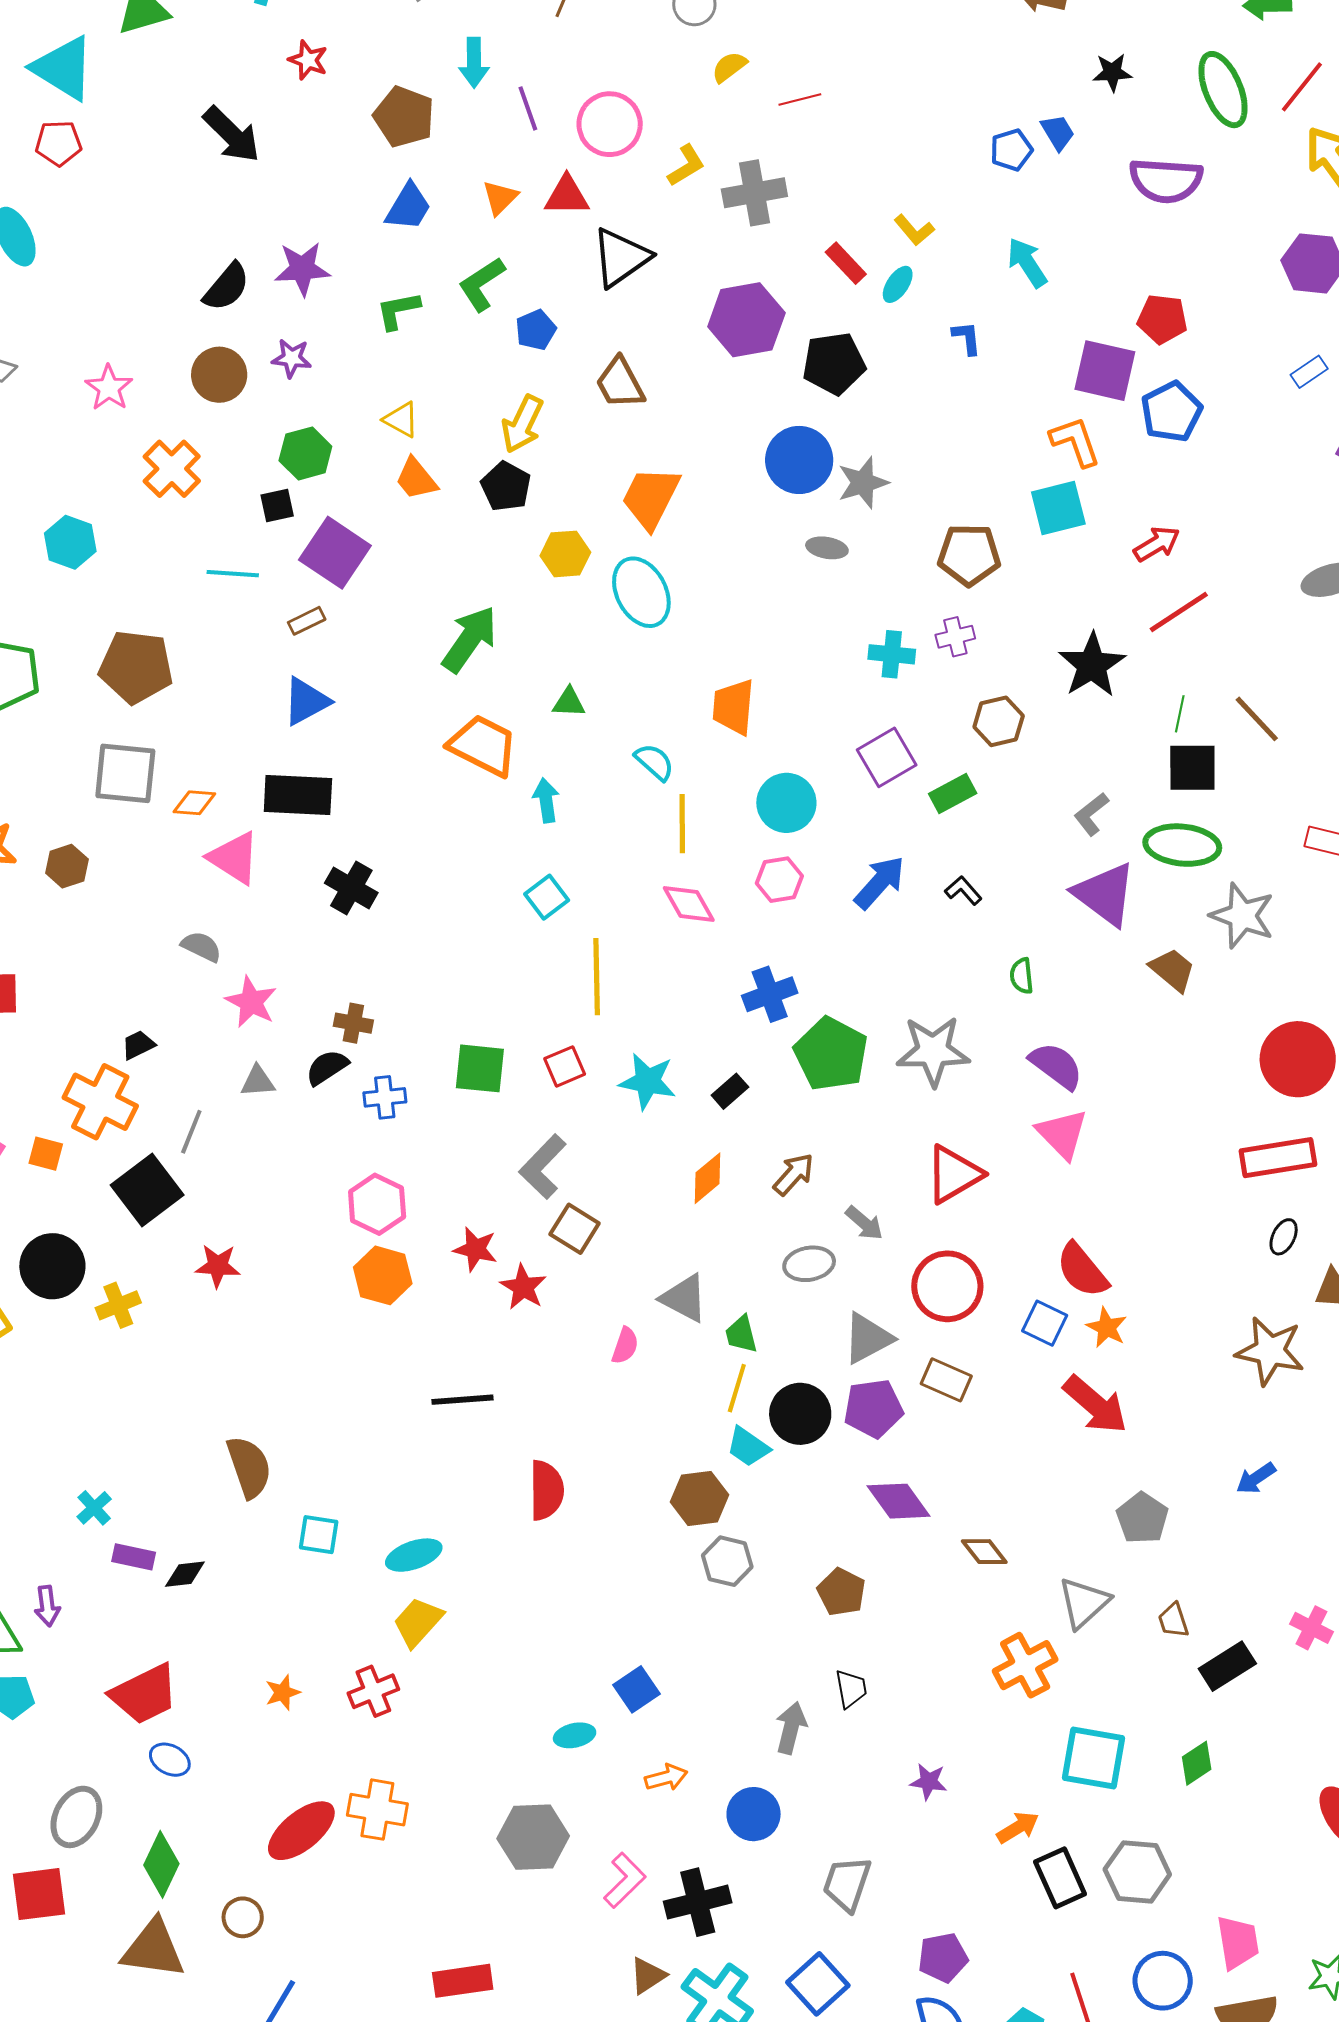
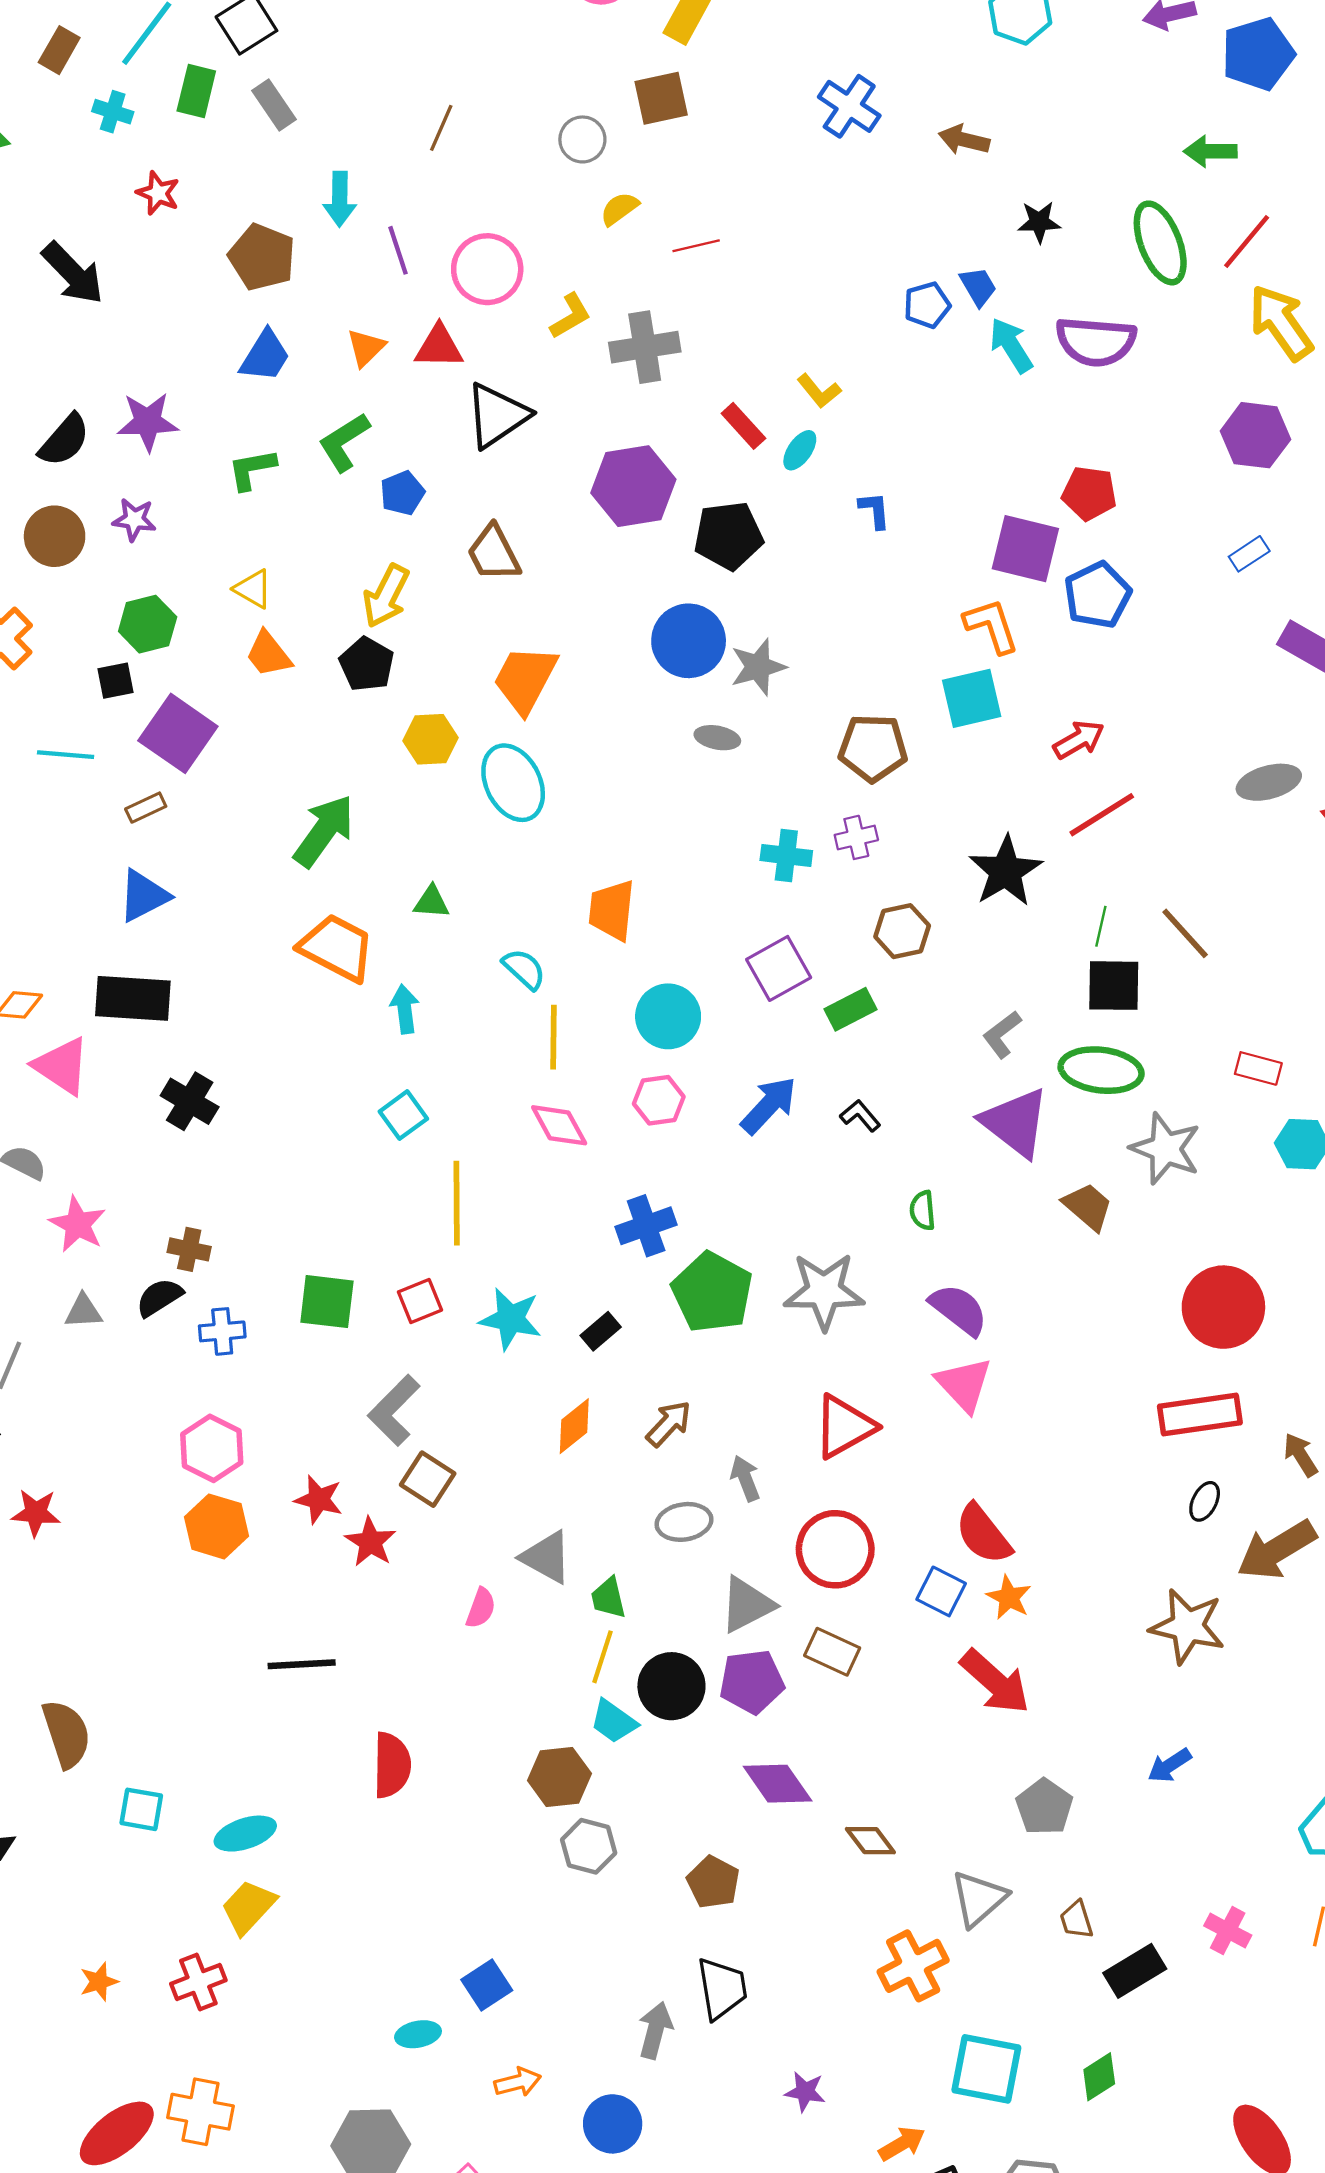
cyan arrow: (1027, 263) -> (1011, 345), moved
gray arrow: (864, 1223) -> (745, 1478), turned -153
black trapezoid: (851, 1689) -> (722, 1988), size x1.5

